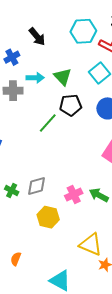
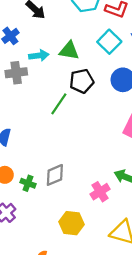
green triangle: (63, 77) -> (69, 51), turned -30
pink cross: (74, 195) -> (100, 192), moved
yellow hexagon: (48, 217) -> (72, 223), moved

